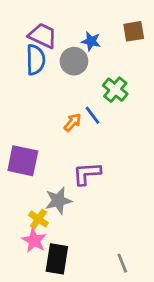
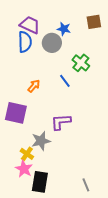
orange arrow: (73, 122) -> (34, 86), moved

